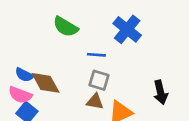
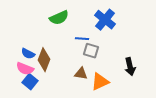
green semicircle: (66, 27) -> (59, 18), turned -54
gray square: (99, 80) -> (91, 51), moved
brown diamond: (46, 83) -> (44, 60), turned 50

